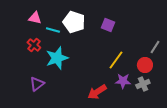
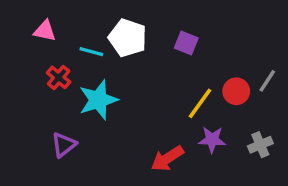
pink triangle: (35, 18) -> (45, 31), moved
red circle: (145, 65) -> (236, 91), moved
gray cross: (143, 84) -> (260, 145), moved

